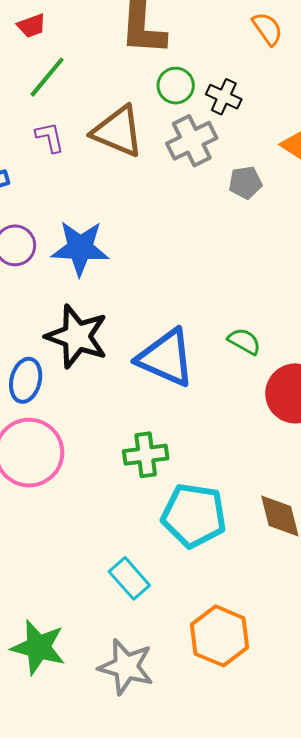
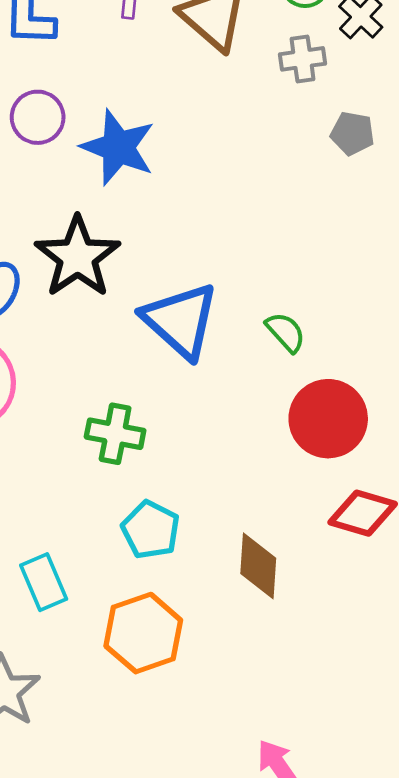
gray cross: (192, 141) -> (302, 59), size x0.7
cyan pentagon: (194, 515) -> (151, 530), size x0.7
orange hexagon: (220, 636) -> (143, 633), moved

